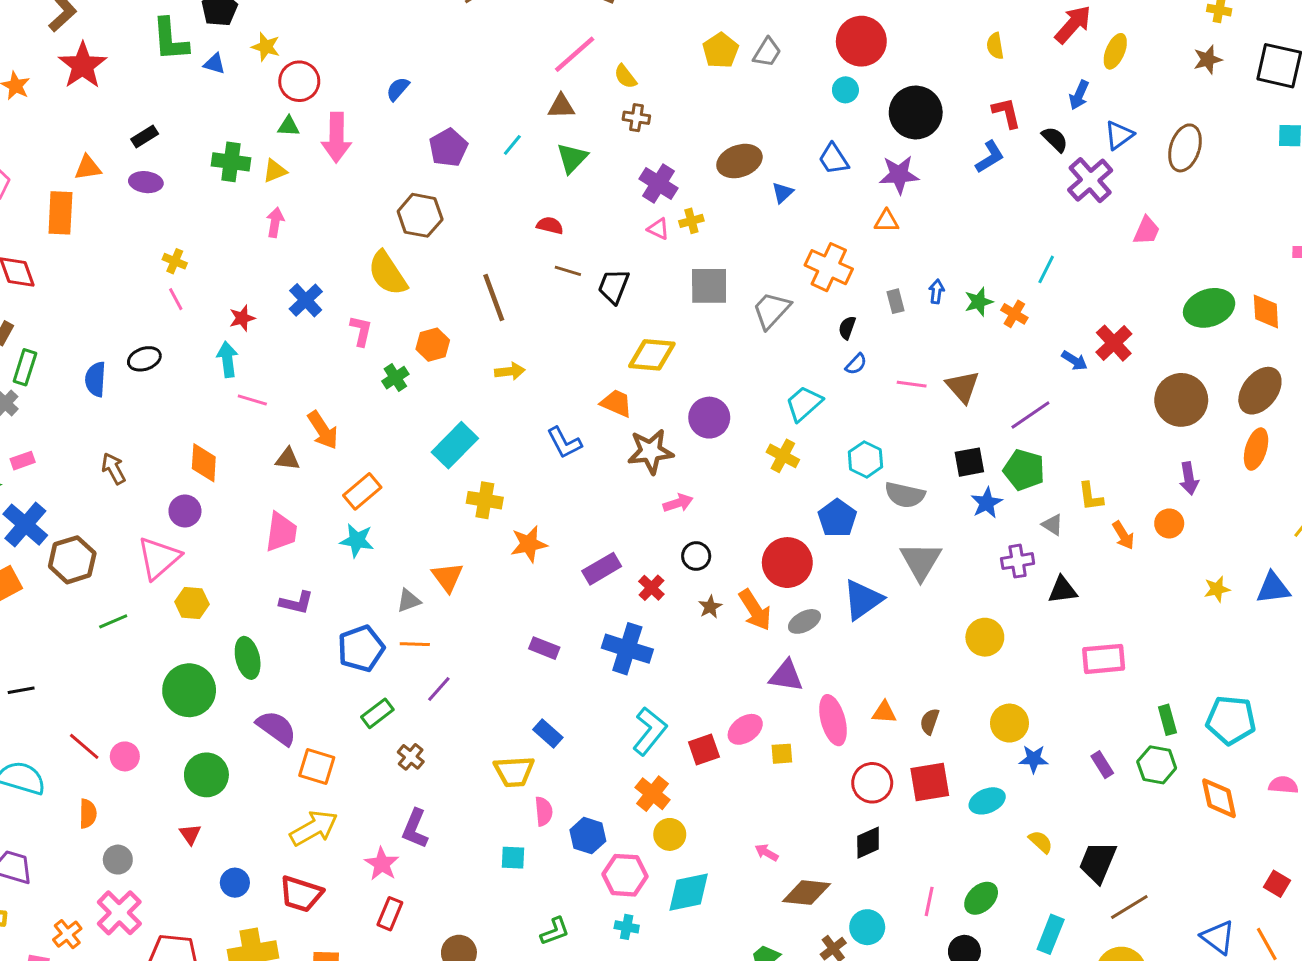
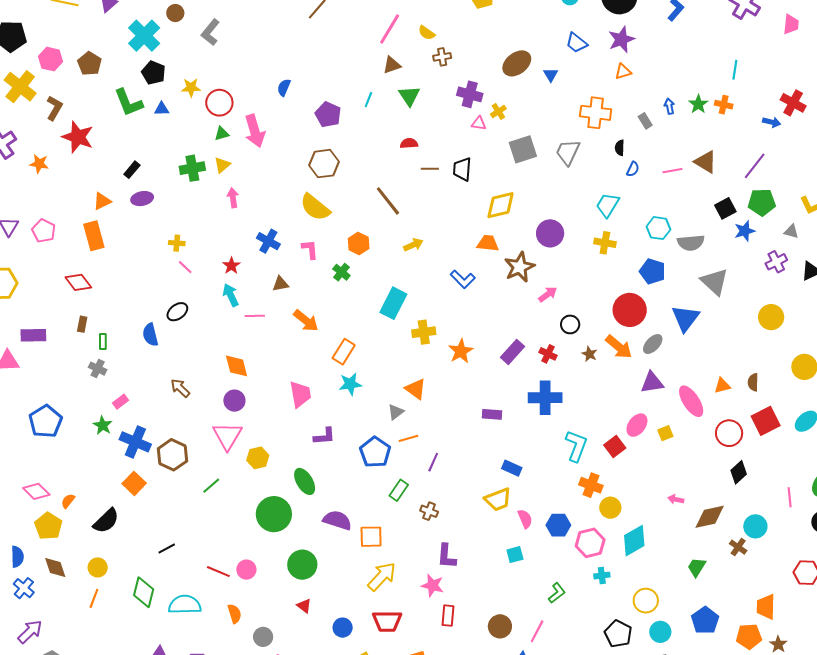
green rectangle: (25, 367) -> (103, 341), size x0.7
brown triangle: (288, 459) -> (281, 284), moved
blue star: (987, 503) -> (745, 231), turned 30

